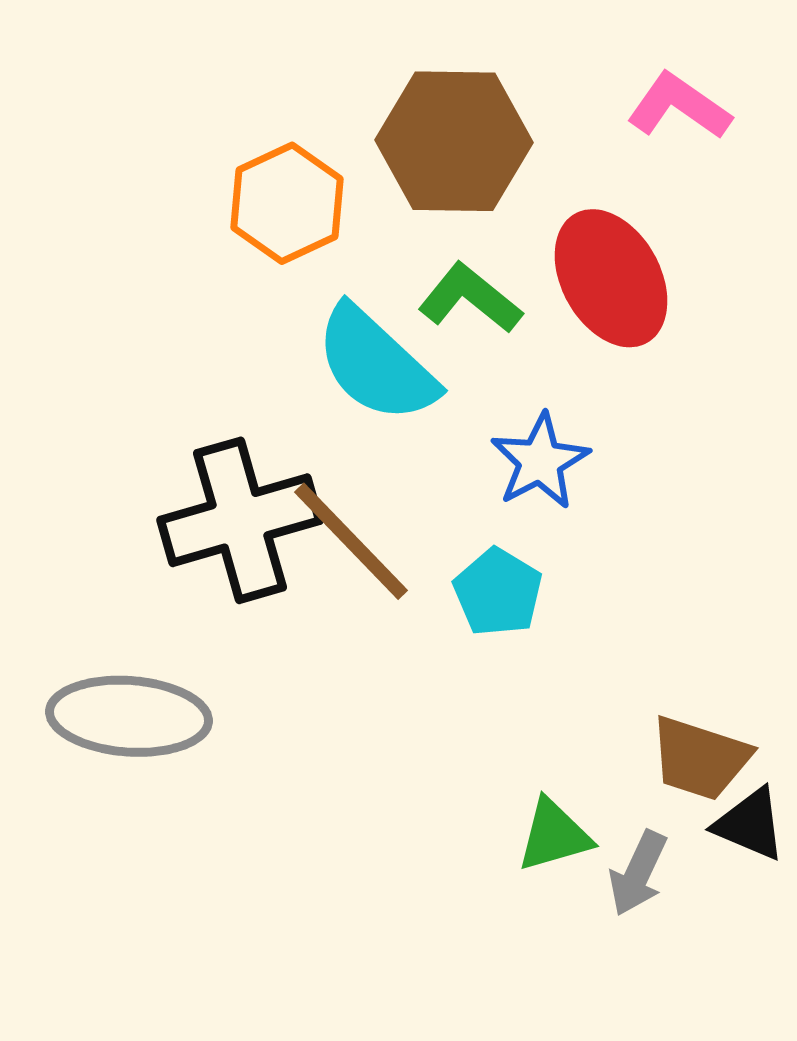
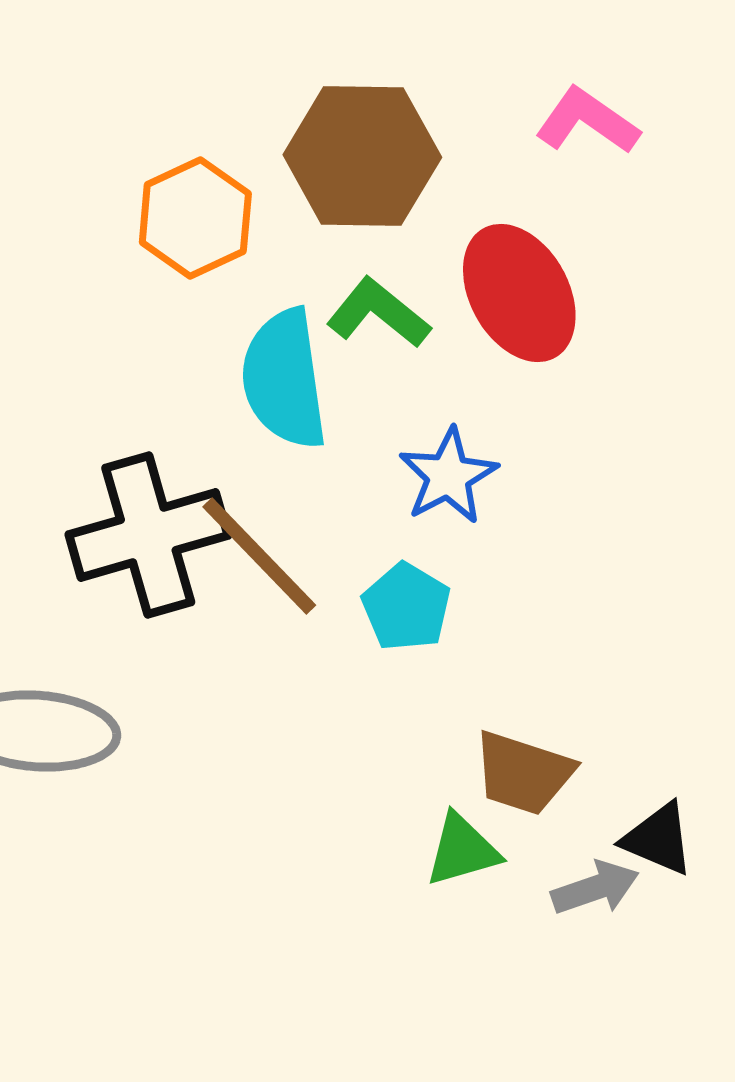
cyan semicircle: (376, 364) -> (284, 379), turned 39
brown trapezoid: (700, 758) -> (523, 773), moved
gray arrow: (638, 873) -> (595, 888), moved, turned -134

